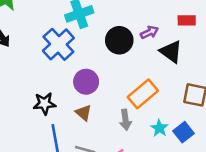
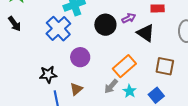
brown triangle: (83, 113) -> (76, 89), moved, turned 40
gray arrow: (125, 120) -> (111, 86), turned 49
cyan star: (159, 128) -> (130, 91), moved

